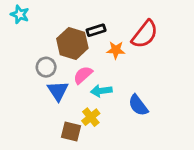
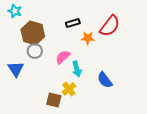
brown hexagon: (72, 43) -> (33, 33), moved
blue triangle: (58, 91) -> (16, 69), moved
cyan arrow: (101, 91) -> (77, 69), turned -98

